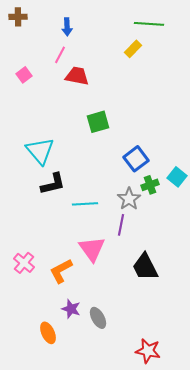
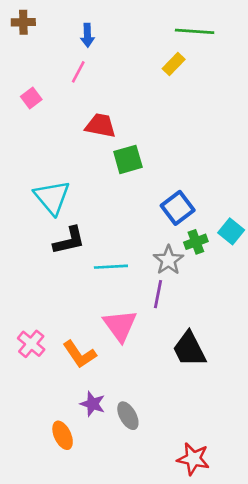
red trapezoid: (77, 76) -> (100, 125), moved
orange L-shape: (61, 271) -> (80, 354), turned -96

